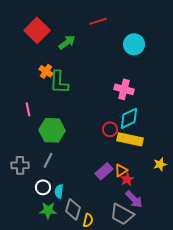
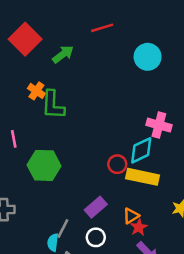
pink cross: (124, 89) -> (159, 125), moved
gray line: (48, 160) -> (63, 229), moved
purple rectangle: (104, 171) -> (96, 207), moved
white circle: (43, 187) -> (96, 237), moved

